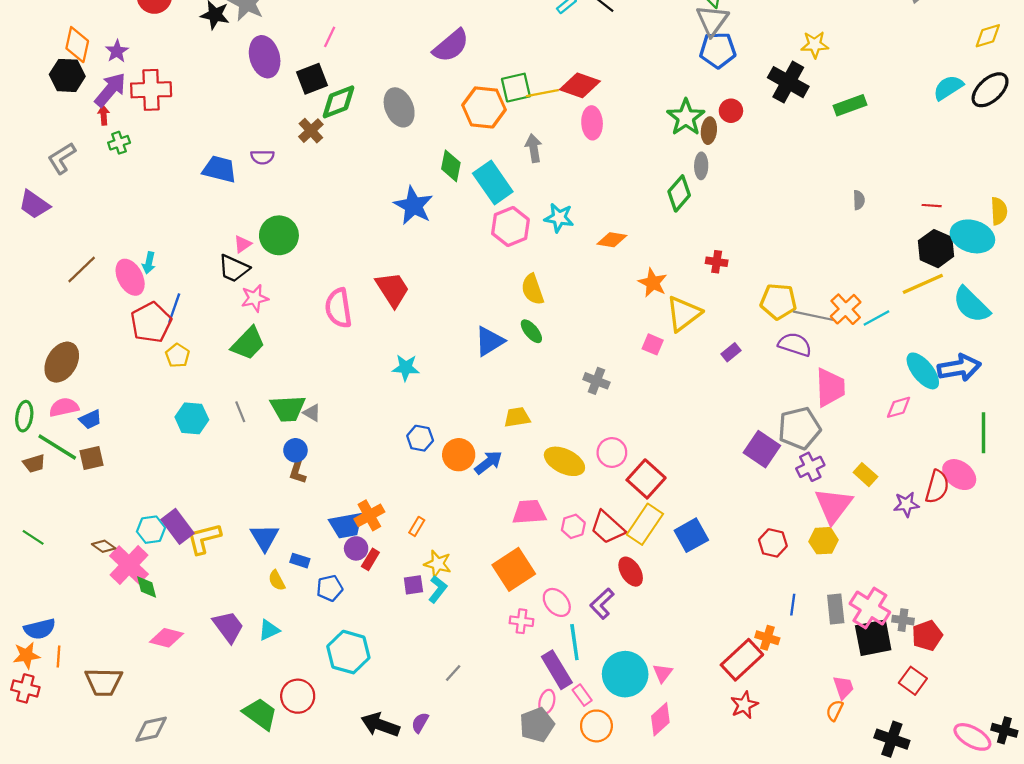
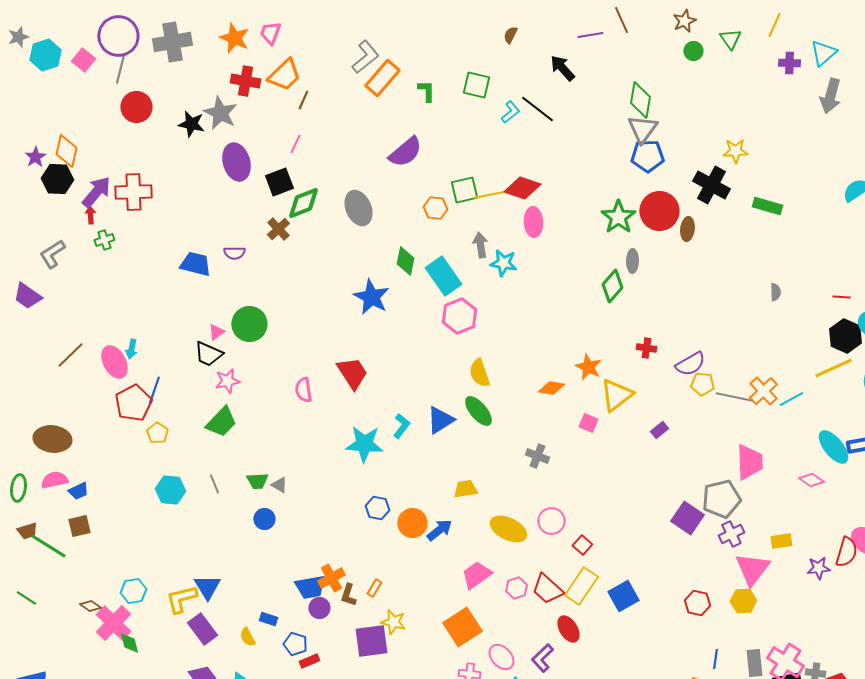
purple star: (117, 51) -> (35, 157), moved
green rectangle: (850, 105) -> (767, 206), turned 36
orange hexagon: (484, 107) -> (435, 208), size x0.6
red circle: (731, 111) -> (659, 211), size x1.8
brown ellipse: (709, 131) -> (687, 229), moved
cyan star: (559, 218) -> (503, 263), moved
orange diamond: (612, 240) -> (551, 388), moved
yellow pentagon: (778, 301) -> (702, 384), size x0.7
pink semicircle: (338, 308) -> (303, 390), size x0.7
green ellipse: (531, 331) -> (478, 411), size x1.4
purple semicircle: (795, 344) -> (690, 364), moved, turned 132
brown ellipse: (62, 362) -> (52, 439), turned 66
cyan star: (406, 368) -> (364, 444), size x1.5
pink diamond: (899, 407) -> (811, 480), turned 50
green trapezoid: (288, 408) -> (257, 481), size x0.7
green line: (57, 447) -> (48, 546), moved
brown L-shape: (298, 471) -> (348, 595), moved
yellow rectangle: (865, 475) -> (781, 541), turned -50
red square: (646, 479) -> (582, 545), size x0.6
pink trapezoid: (529, 512) -> (476, 575), turned -32
purple rectangle: (178, 526) -> (202, 629), moved
blue triangle: (265, 537) -> (207, 587), moved
red rectangle: (370, 559) -> (309, 661), moved, turned 36
purple square: (413, 585) -> (371, 641), size x1.8
blue pentagon: (330, 588) -> (295, 644), turned 30
cyan L-shape: (438, 589) -> (401, 426), moved

